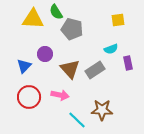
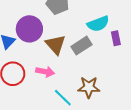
cyan semicircle: (111, 49) -> (98, 24), size x1.5
purple circle: (45, 54) -> (29, 29), size x1.6

